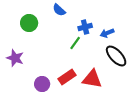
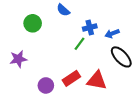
purple star: (15, 58) -> (18, 59), turned -30

